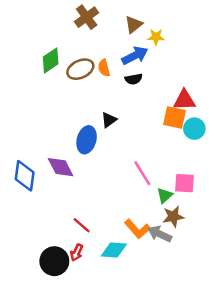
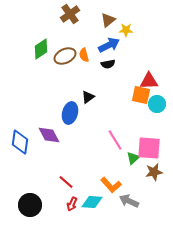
pink square: (184, 183) -> (149, 148), size x1.4
brown star: (173, 217) -> (154, 172), moved
gray arrow: (160, 234) -> (129, 201), moved
red arrow: (77, 253) -> (72, 204), moved
black circle: (54, 261) -> (30, 205), moved

